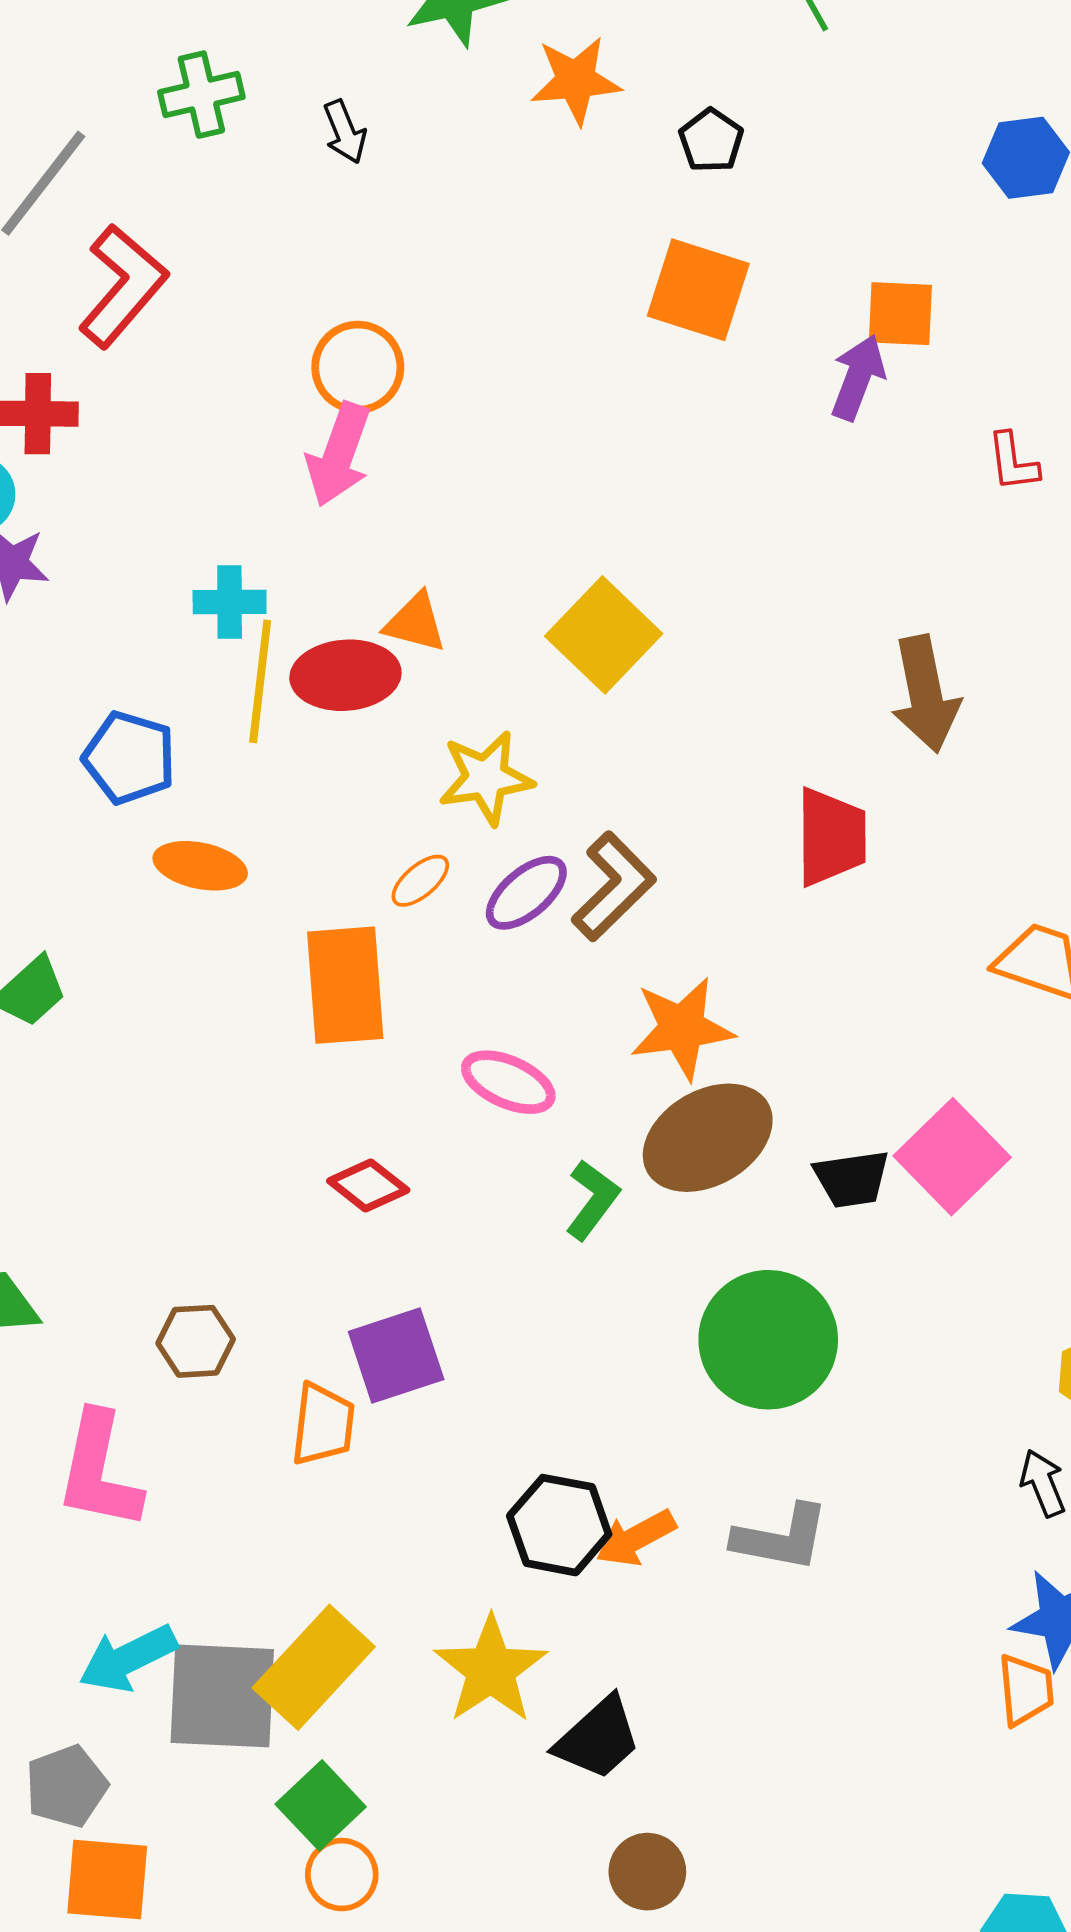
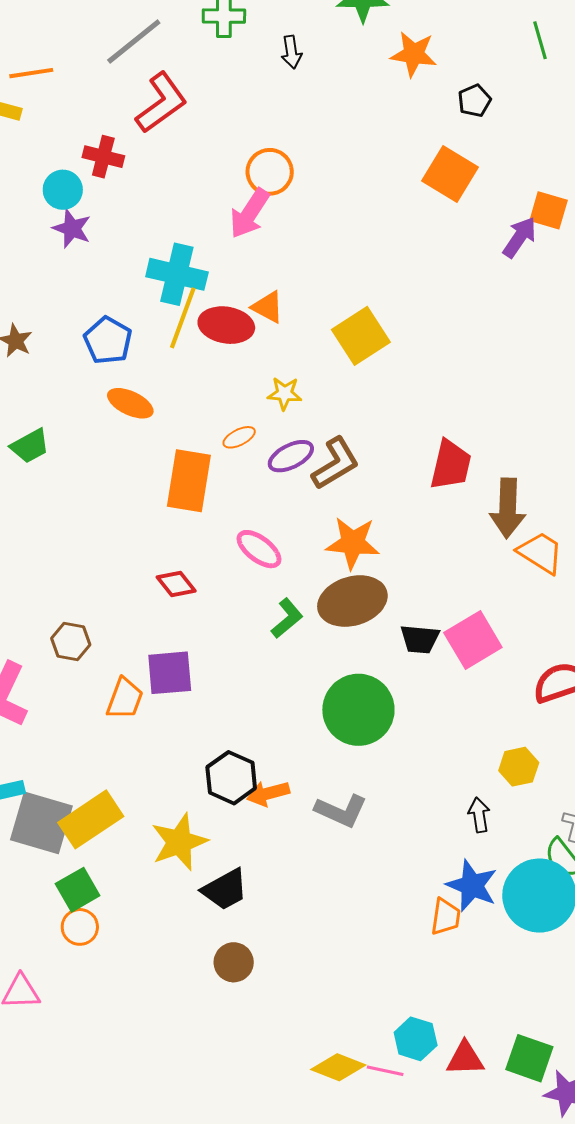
cyan cross: (230, 602) -> (177, 274), size x1.6
brown arrow: (925, 694) -> (508, 508), moved
yellow star: (486, 778) -> (284, 394), size x0.7

